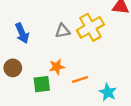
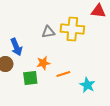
yellow cross: (90, 27) -> (72, 29), turned 35
blue arrow: (22, 33) -> (16, 47), moved

